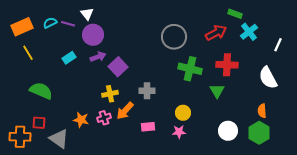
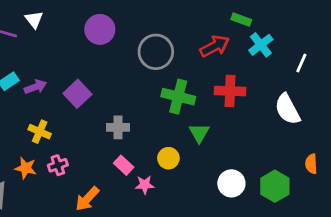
purple circle: (93, 35) -> (100, 29), moved
purple arrow: (98, 57) -> (35, 87), moved
green triangle: (217, 91) -> (199, 133), moved
yellow cross: (110, 94) -> (40, 132), moved, turned 35
orange arrow: (125, 111) -> (87, 199), moved
orange semicircle: (262, 111) -> (311, 164), moved
pink rectangle: (148, 127) -> (124, 165), moved, turned 48
pink star: (179, 132) -> (145, 185), moved

